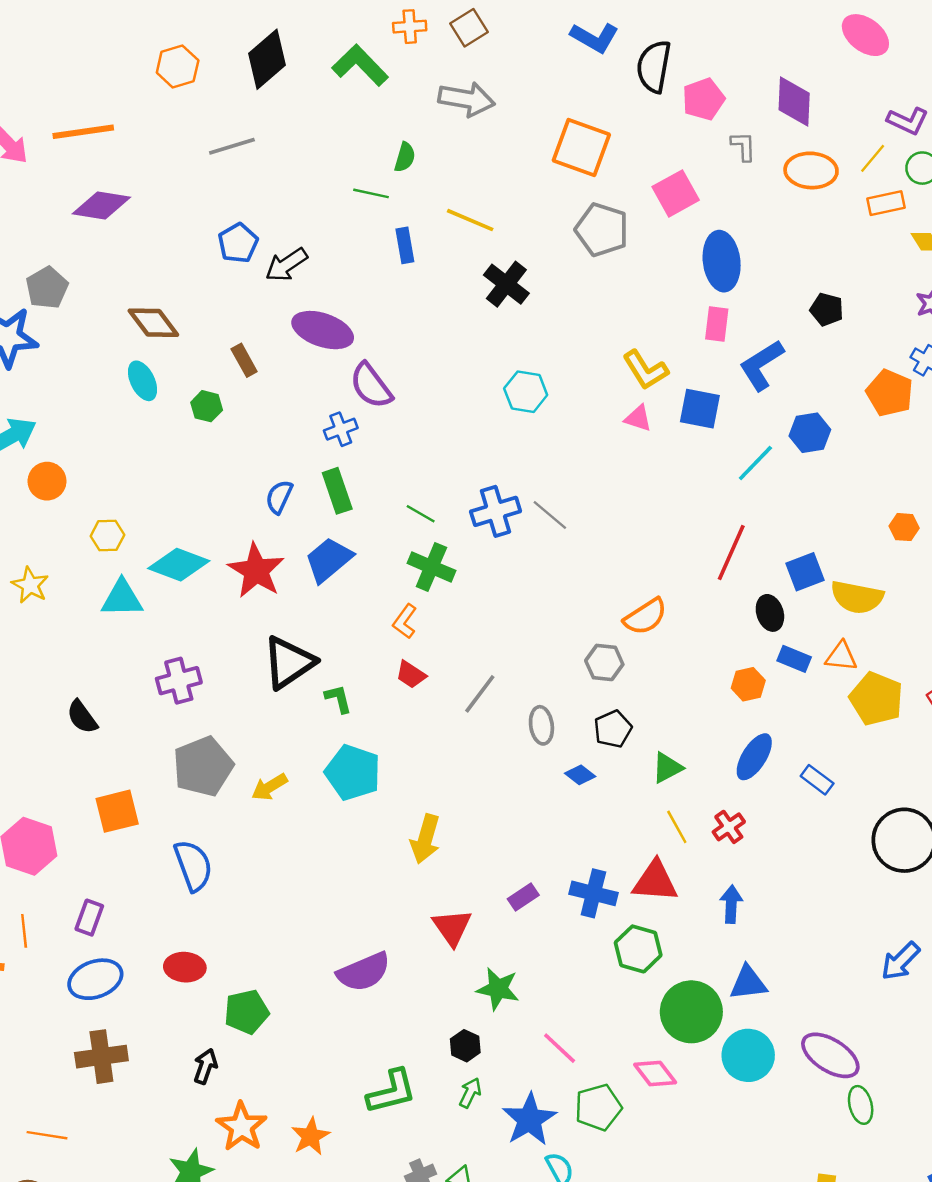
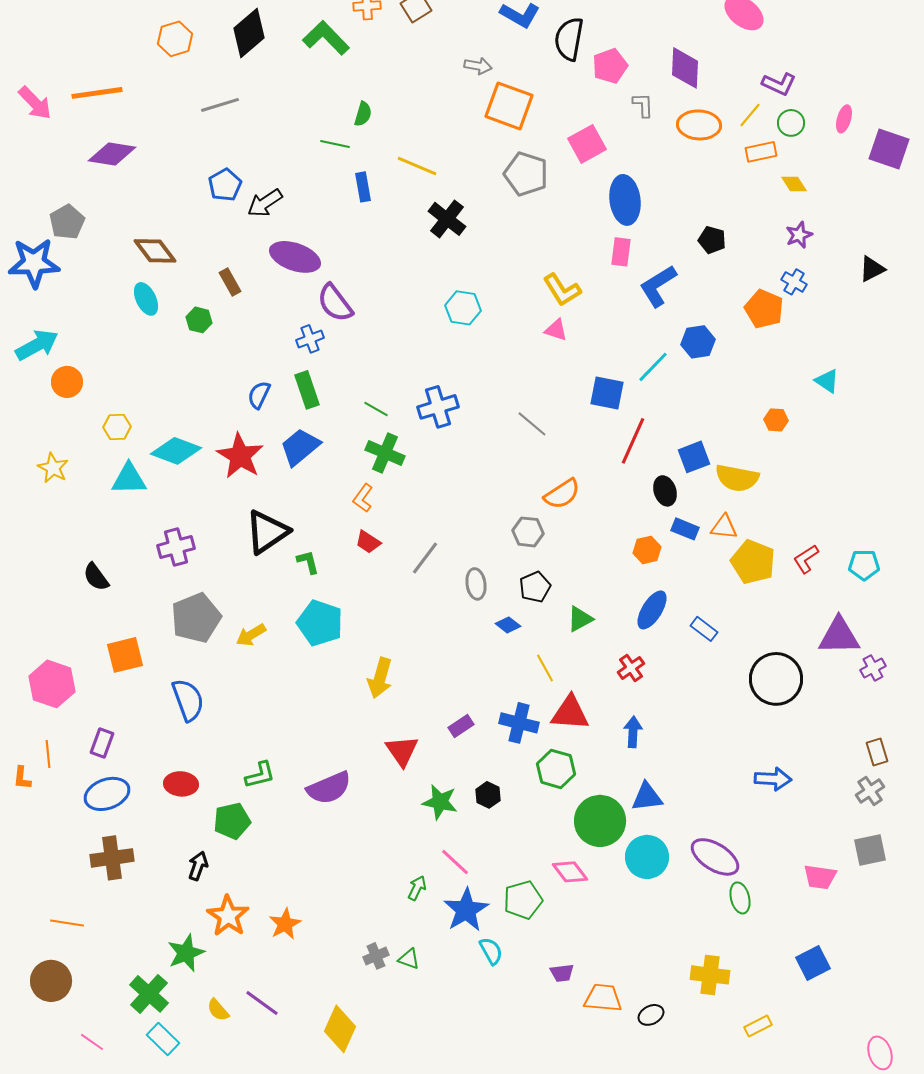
gray arrow: (466, 99) -> (478, 66), moved, size x0.6
blue square: (700, 409) -> (607, 393), moved
gray line: (550, 515) -> (532, 424), moved
yellow line: (677, 827) -> (545, 668), moved
blue arrow: (900, 961) -> (773, 779), turned -132
black hexagon: (465, 1046) -> (488, 795), moved
pink line: (560, 1048) -> (455, 862), moved
green L-shape: (392, 1092) -> (260, 775), moved, size x0.7

